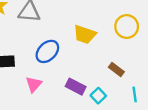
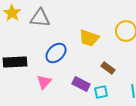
brown rectangle: (116, 70) -> (108, 68), moved
cyan square: (98, 96) -> (101, 92), turned 32

